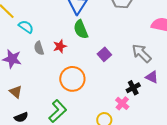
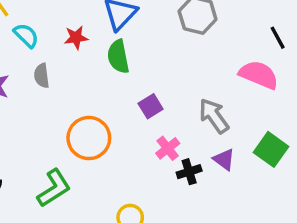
red star: (60, 46) -> (76, 38), moved
pink cross: (122, 103) -> (168, 148), moved

